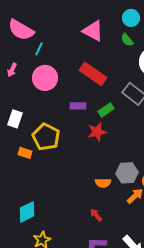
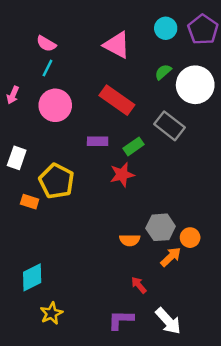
pink semicircle: (21, 30) -> (46, 44), moved, size x0.6
green semicircle: (127, 40) -> (163, 72), moved, turned 88
red arrow: (96, 215) -> (139, 285), moved

